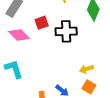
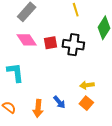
red square: (42, 23) -> (50, 43), moved

